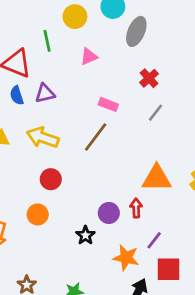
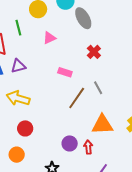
gray ellipse: (136, 31) -> (83, 18), turned -50
gray line: (156, 113) -> (98, 88), moved, turned -64
brown line: (96, 137) -> (77, 98), moved
purple circle: (109, 213) -> (70, 143), moved

